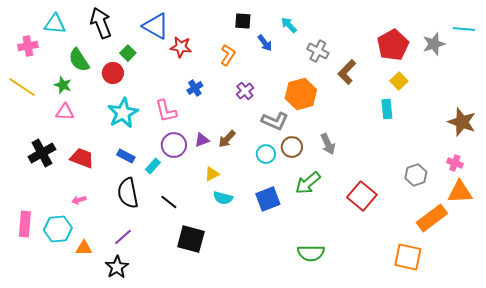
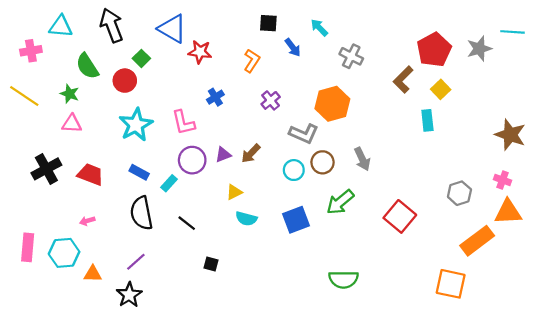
brown L-shape: (347, 72) -> (403, 79), moved
black square: (191, 239) -> (211, 264), size x0.5

